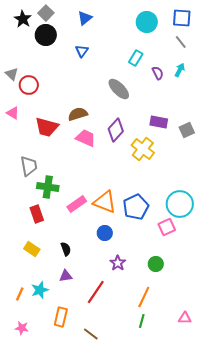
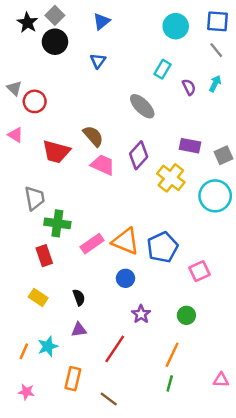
brown semicircle: (78, 114) -> (93, 136), turned 66
cyan circle: (180, 204) -> (215, 196), moved

